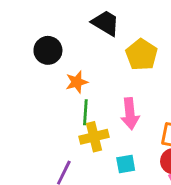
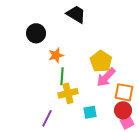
yellow pentagon: (141, 55) -> (101, 61), moved
pink arrow: (130, 114) -> (106, 77), moved, turned 50

